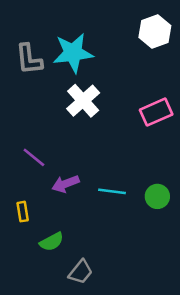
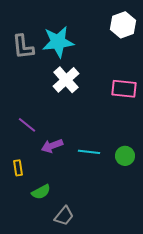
pink rectangle: (156, 112) -> (124, 89), turned 30

